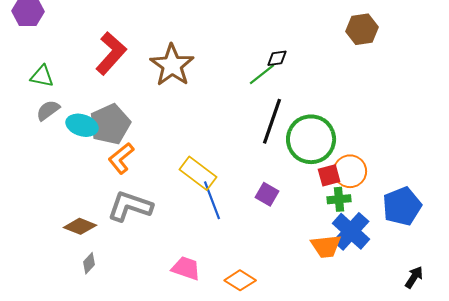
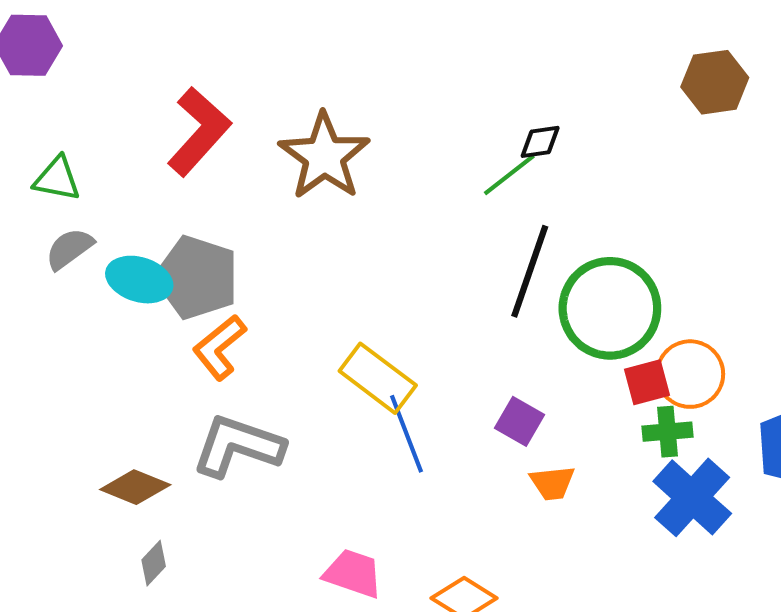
gray pentagon: (110, 124) -> (197, 277), turned -30
orange trapezoid: (326, 246) -> (552, 483), moved, size x0.7

